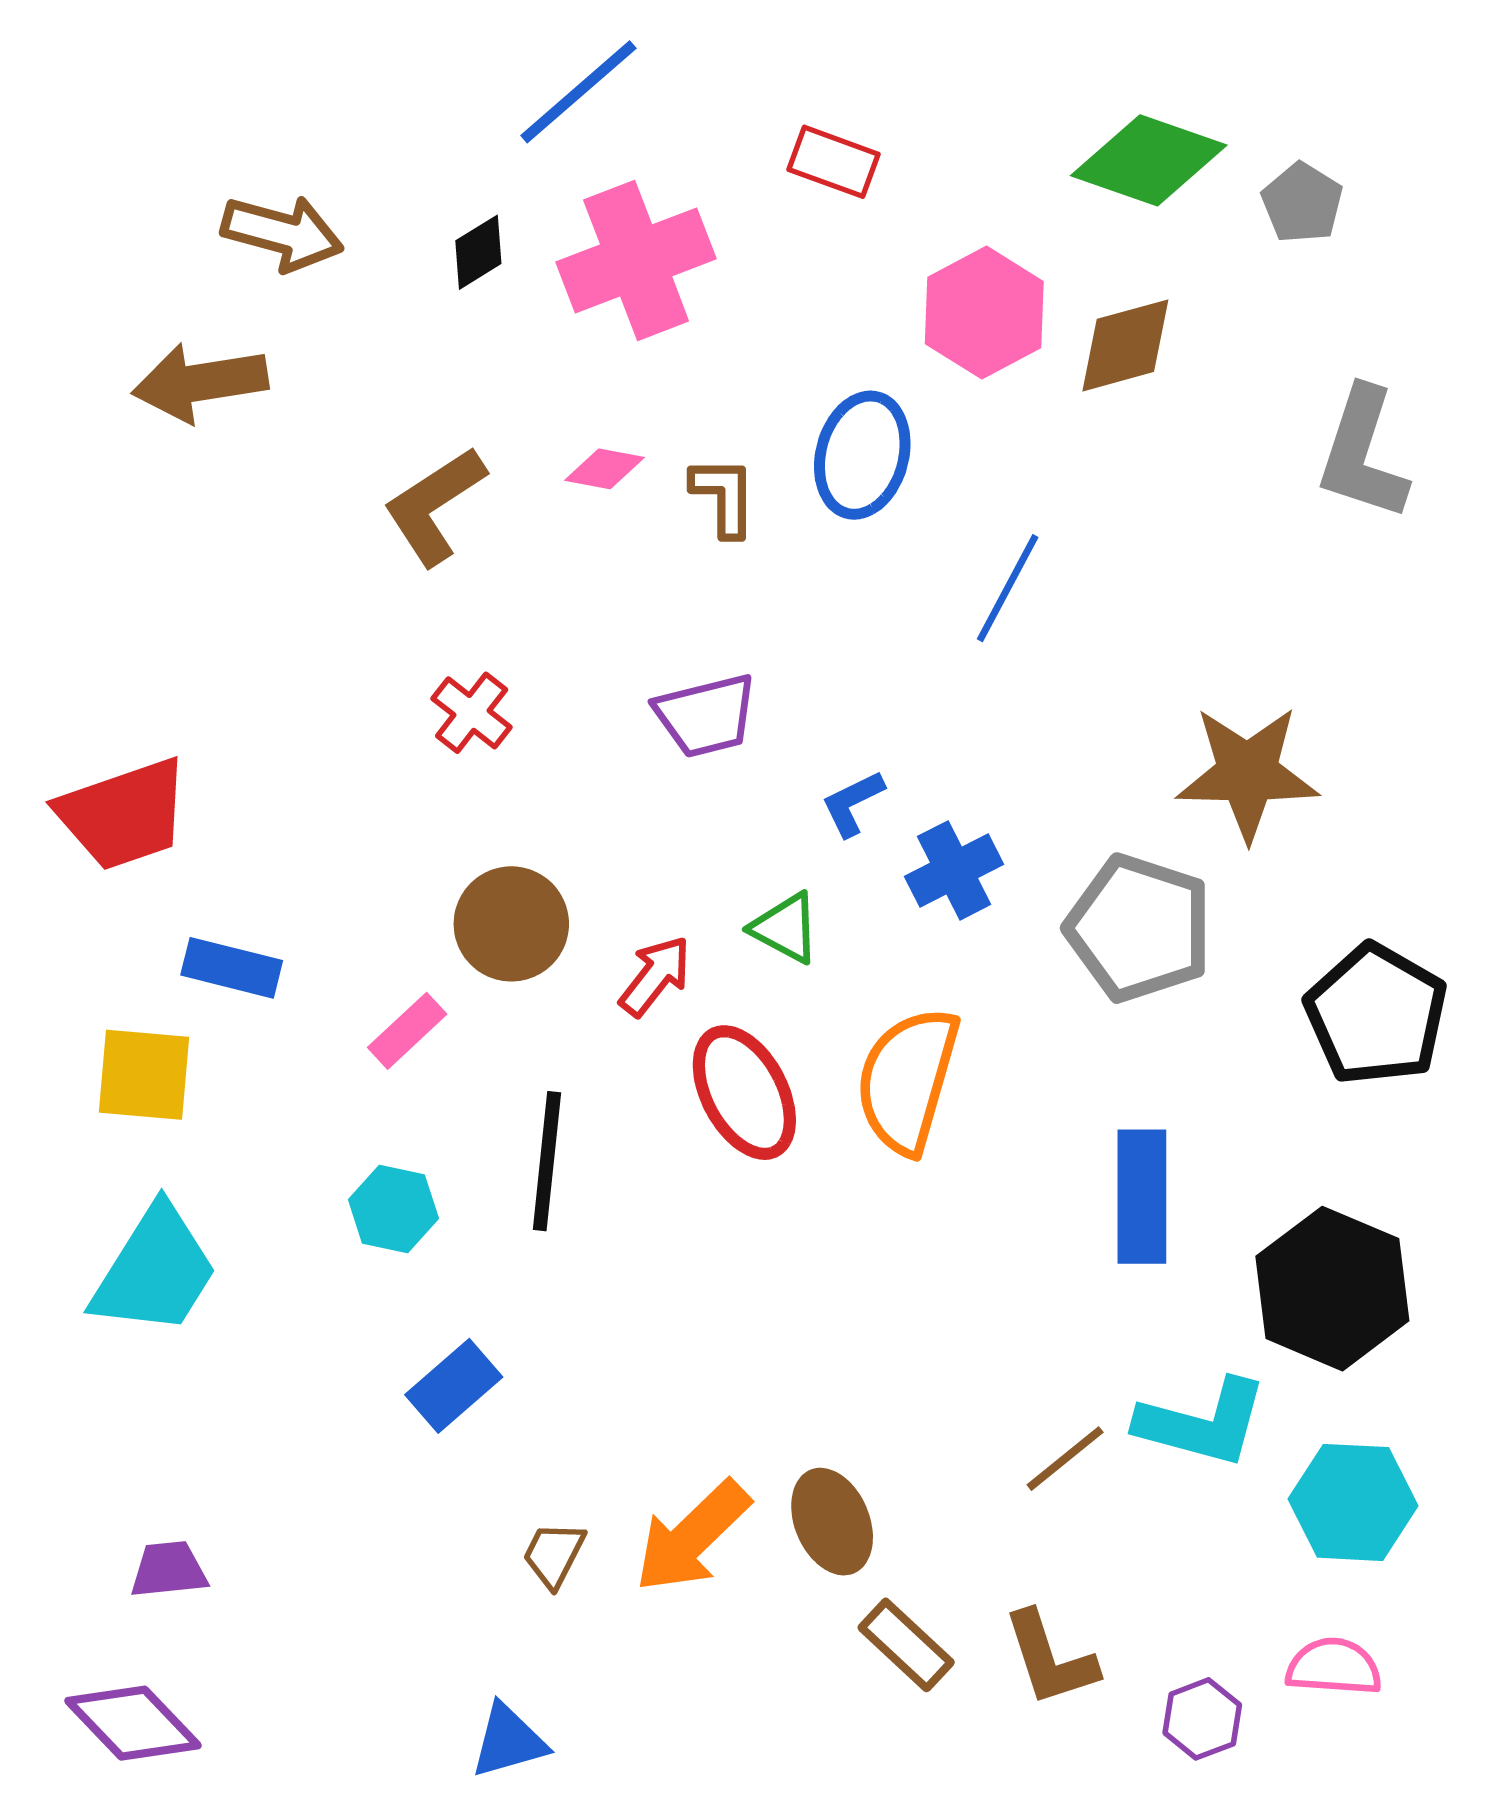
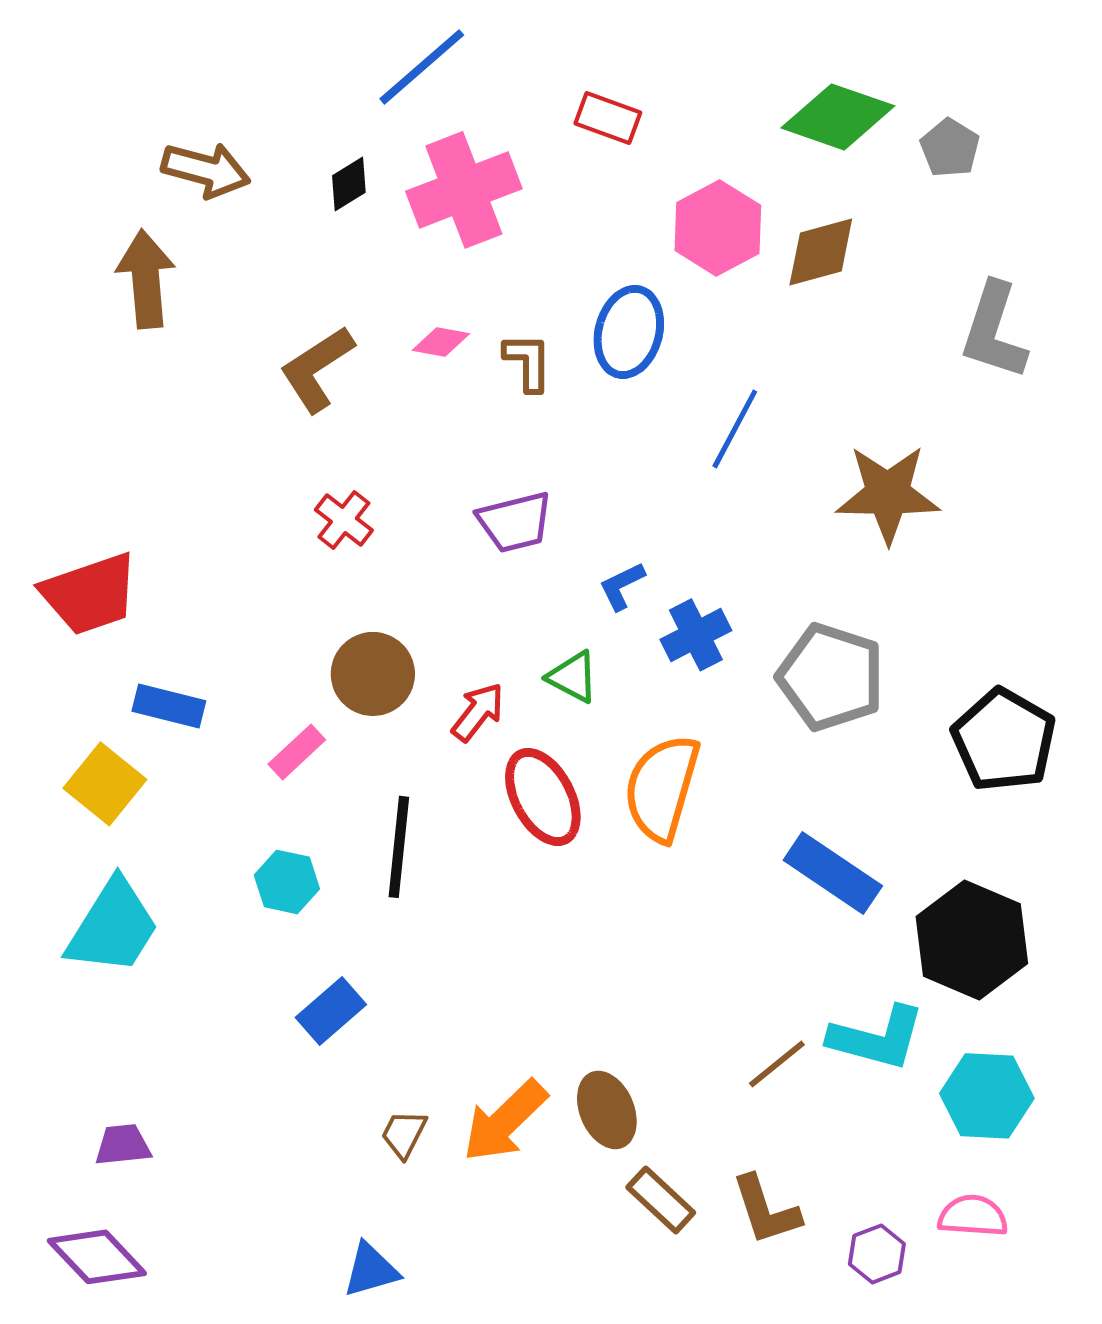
brown arrow: (200, 382) -> (146, 279), turned 94
brown star: (1247, 773) -> (888, 494), moved
yellow square: (144, 1075) -> (105, 784), turned 34
blue rectangle: (1142, 1197) -> (833, 873), turned -56

